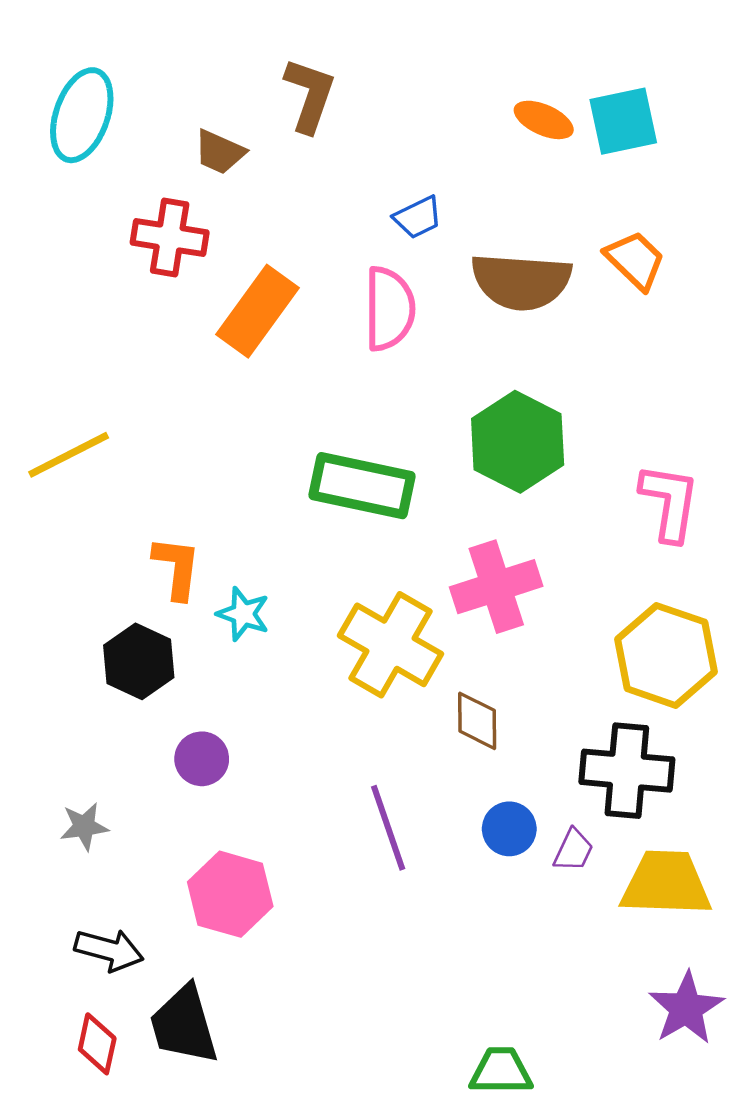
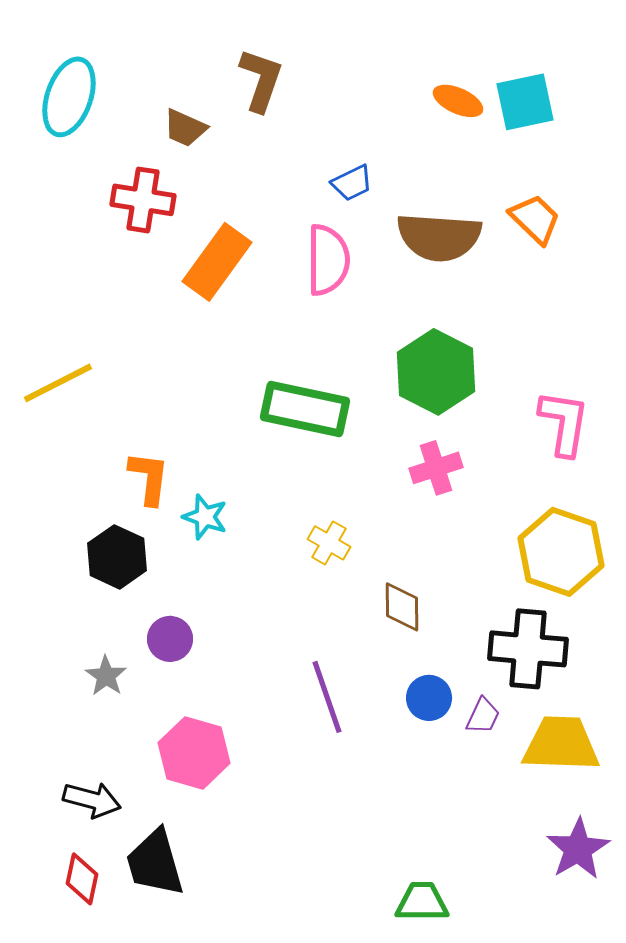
pink cross: (496, 587) -> (436, 468), moved, size x0.7
yellow cross: (390, 645) -> (329, 543), size x0.5
gray star: (84, 826) -> (106, 676), moved, turned -30

